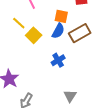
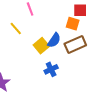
orange square: (61, 16) -> (73, 24), moved
yellow square: (34, 35) -> (41, 46), moved

